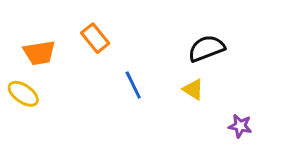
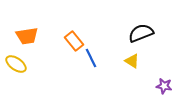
orange rectangle: (95, 38) -> (74, 41), moved

